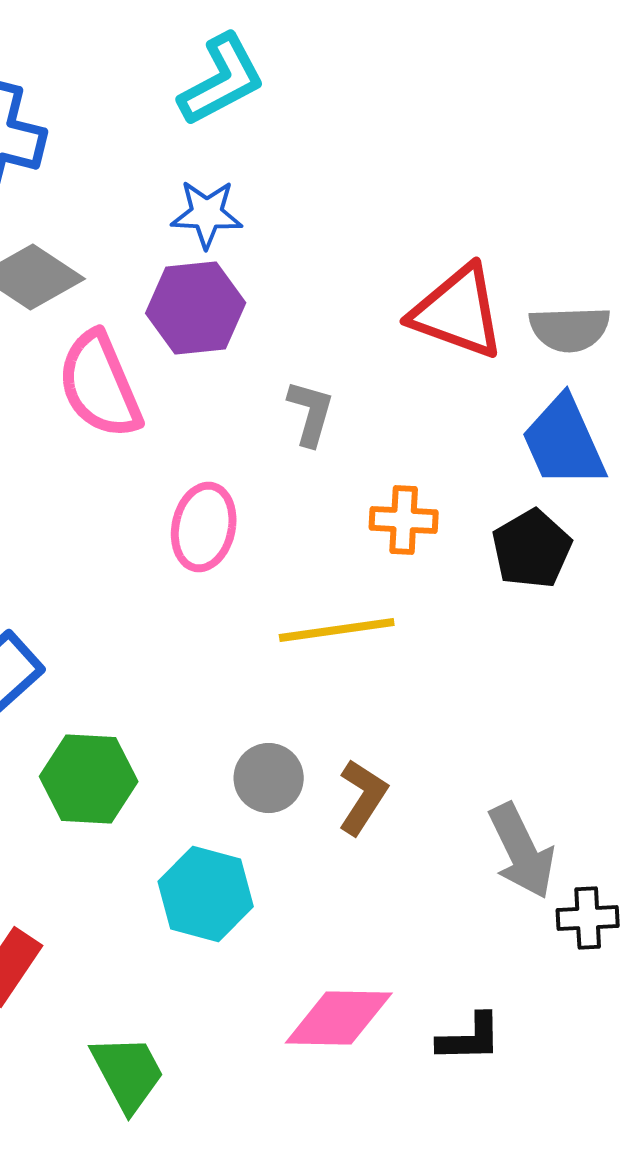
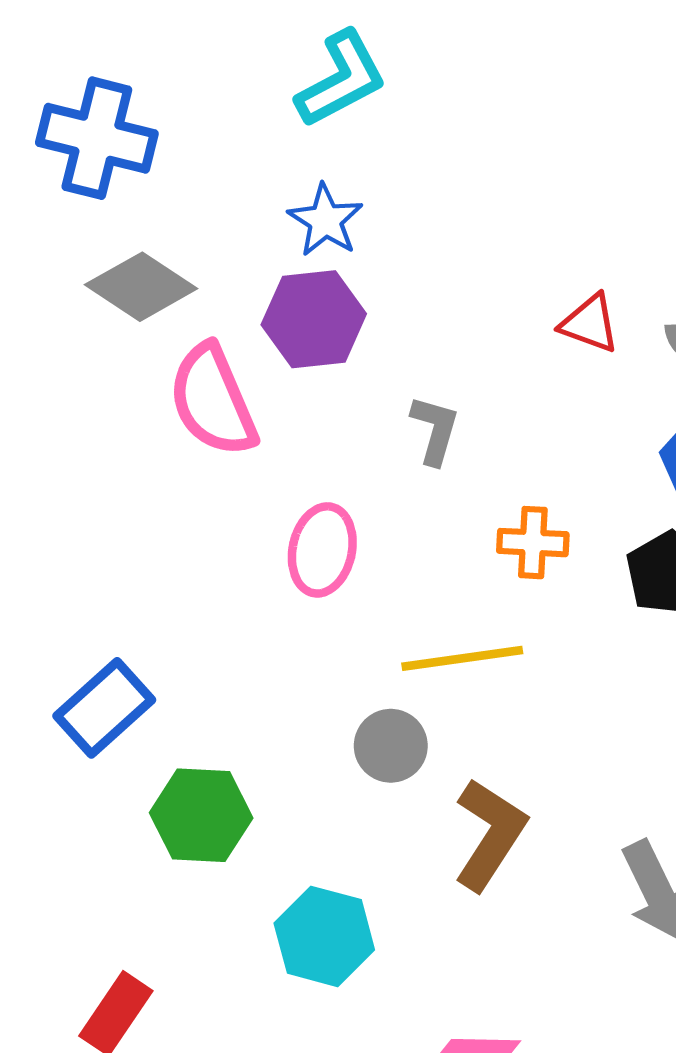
blue star: (207, 214) -> (325, 220), turned 30
red triangle: (458, 312) -> (590, 324), size x0.6
gray circle: (269, 778) -> (391, 746), moved
brown L-shape: (363, 797) -> (490, 834), size x1.4

